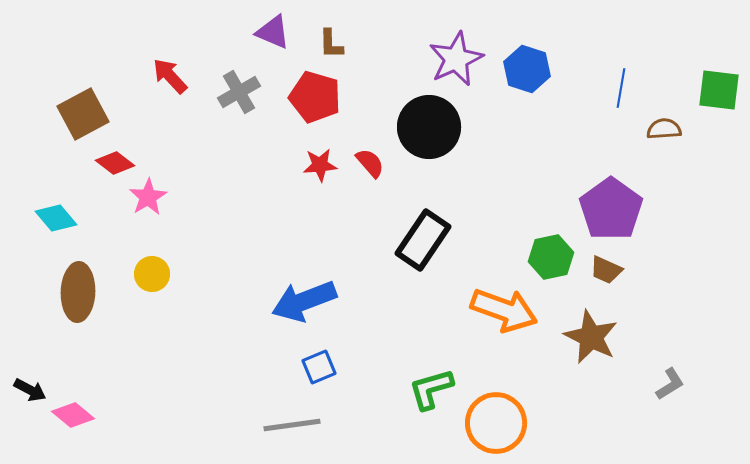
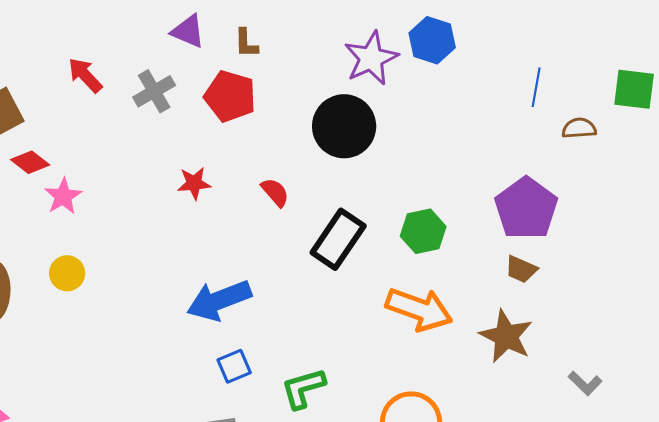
blue hexagon: (527, 69) -> (432, 40), moved
red semicircle: (370, 163) -> (275, 192), moved
red star: (320, 165) -> (194, 183), moved
green hexagon: (551, 257) -> (423, 231), moved
gray L-shape: (670, 384) -> (585, 383), turned 76
green L-shape: (431, 389) -> (303, 388), moved

